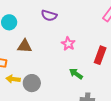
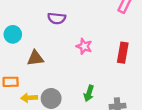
green arrow: (76, 74) -> (89, 93), moved, turned -96

